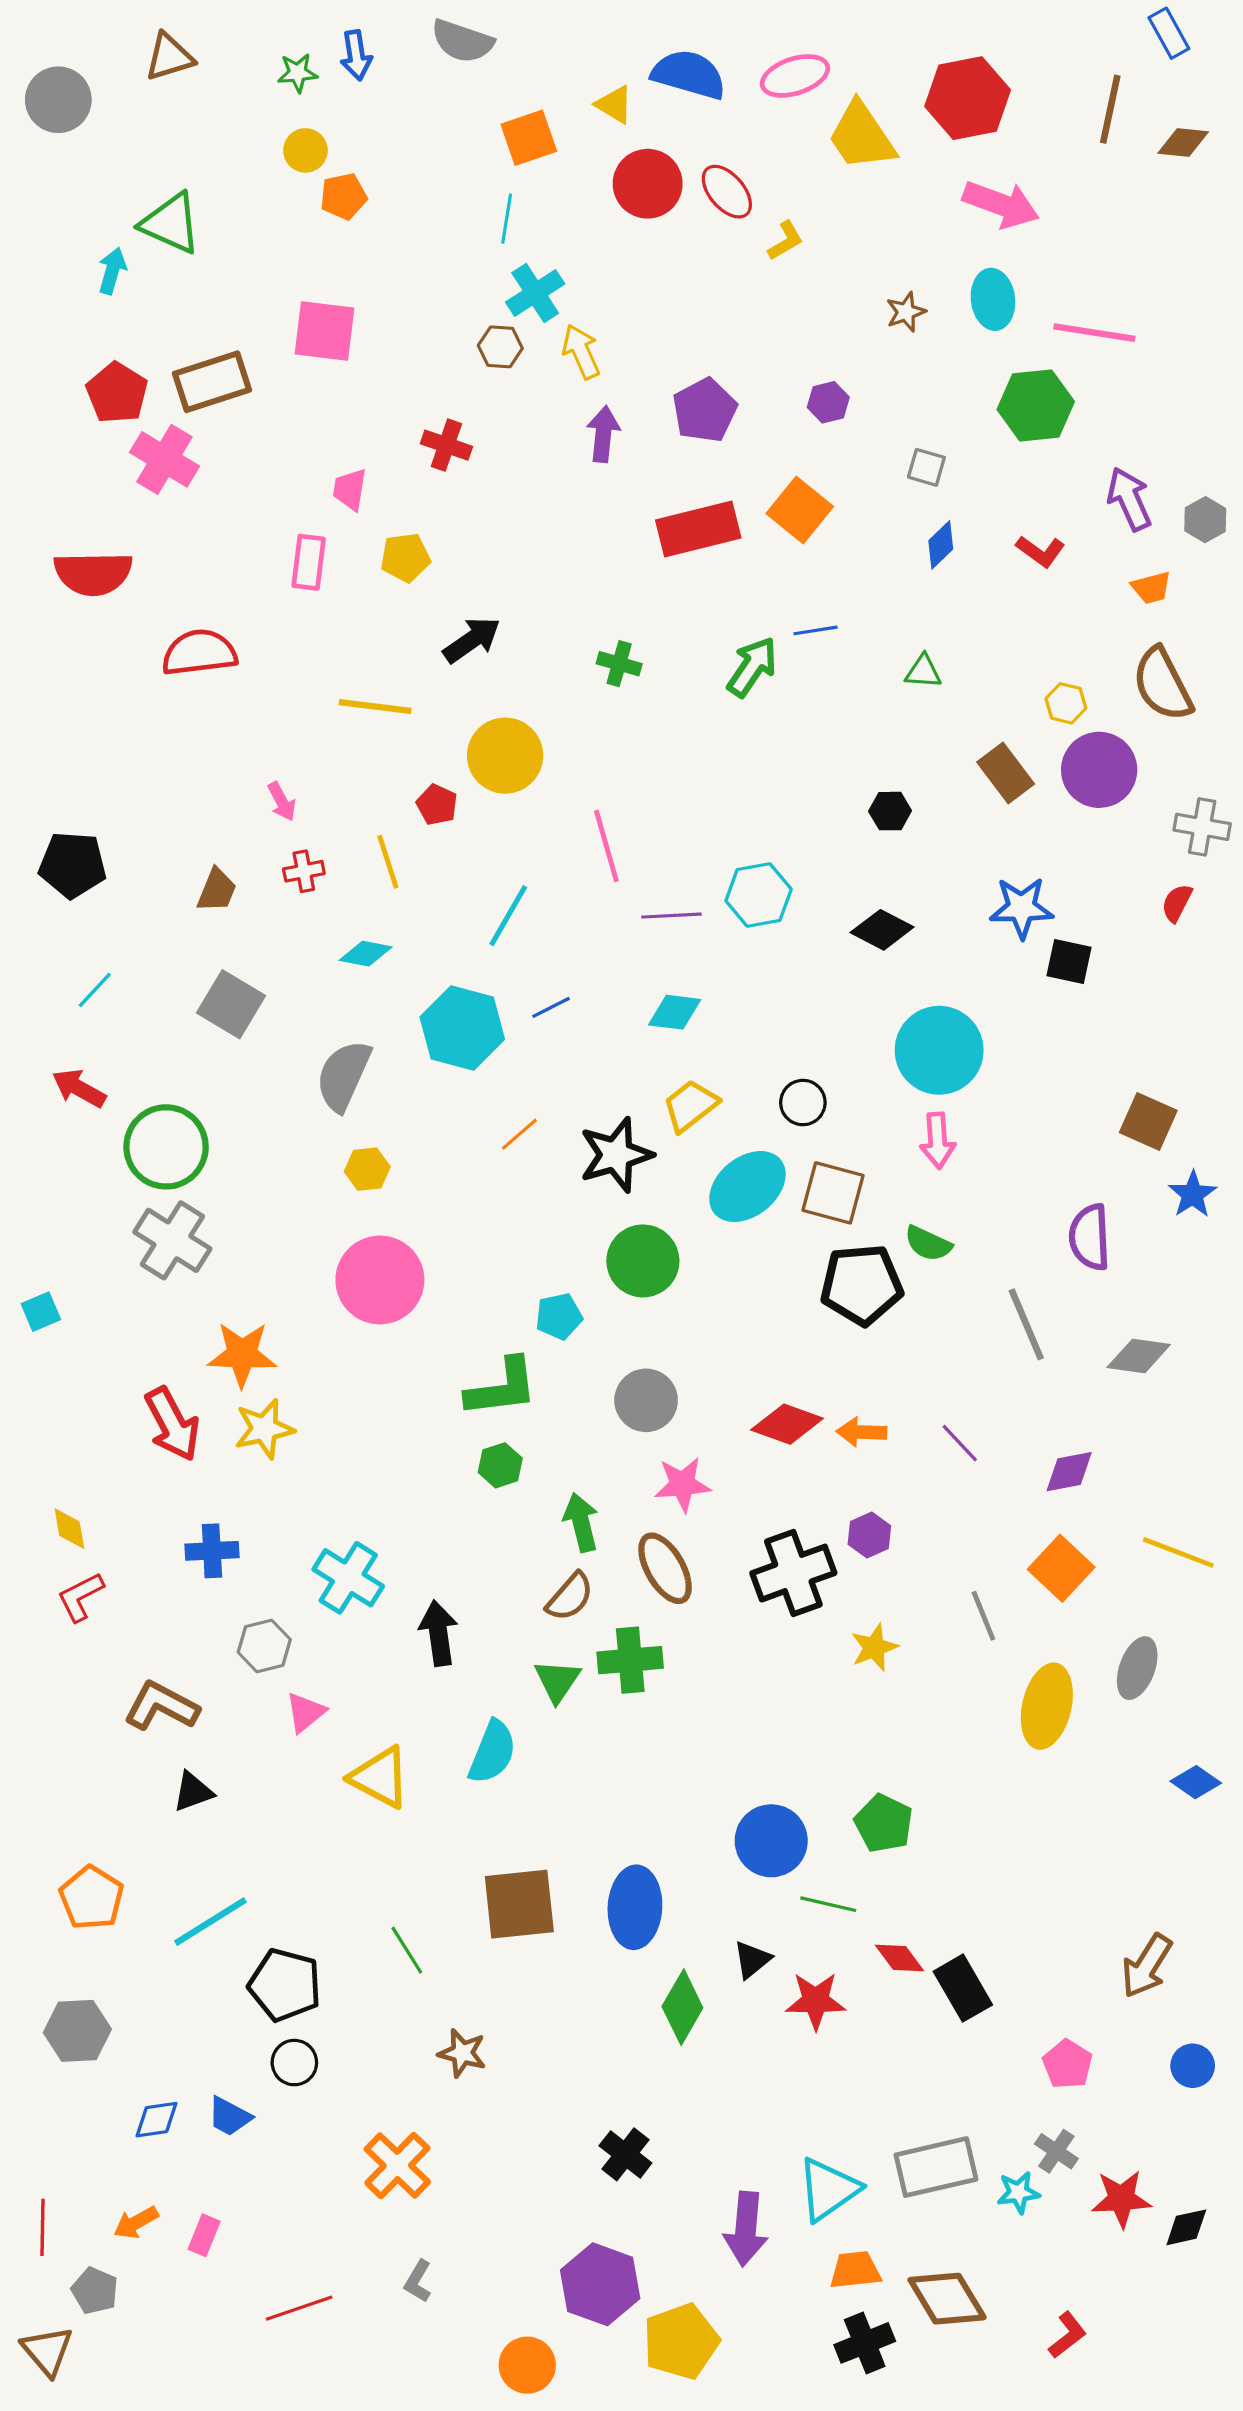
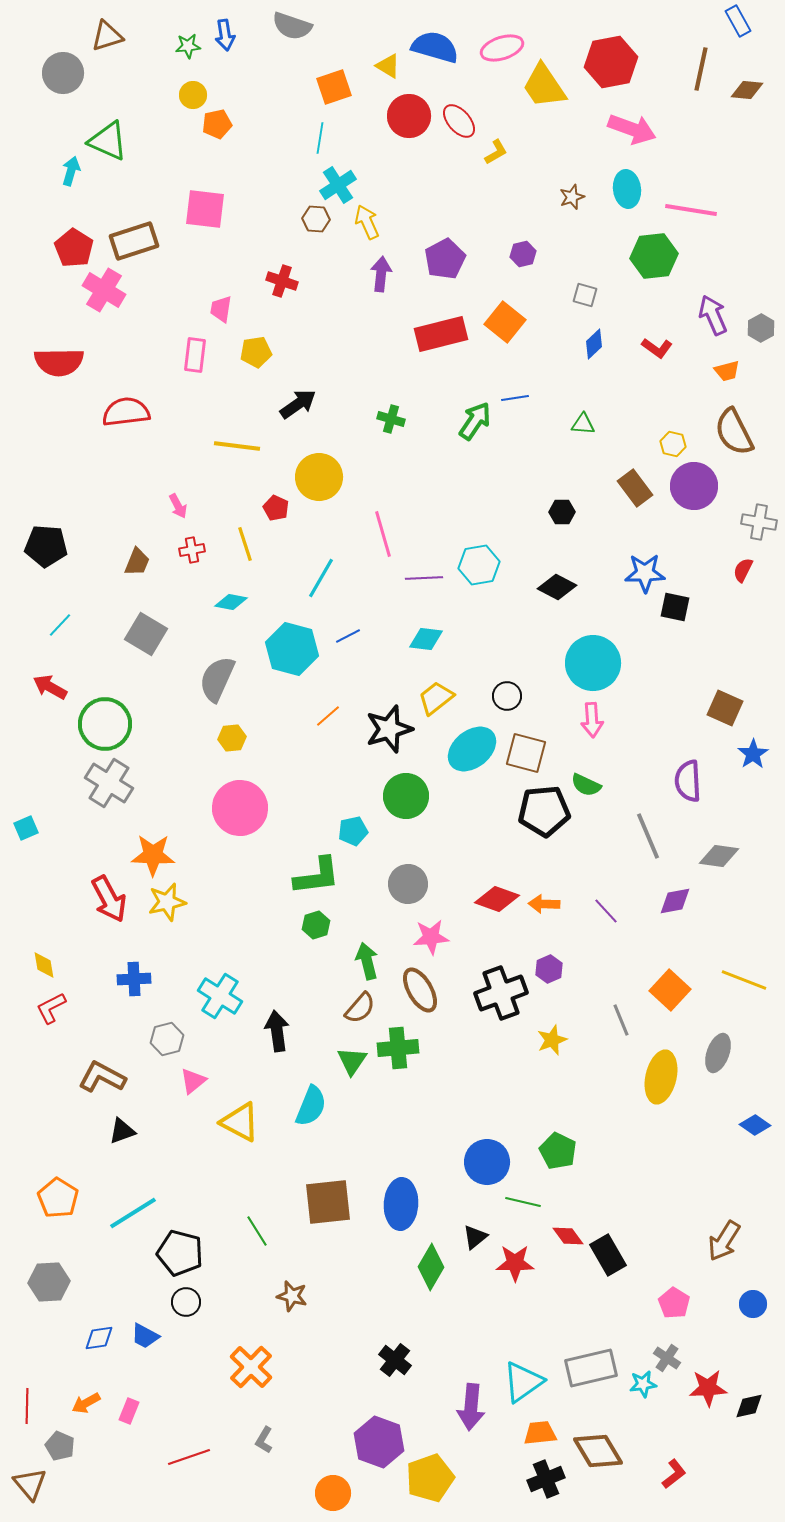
gray circle: (58, 100) -> (63, 73), moved
purple diamond: (1069, 1472) -> (675, 901), moved

